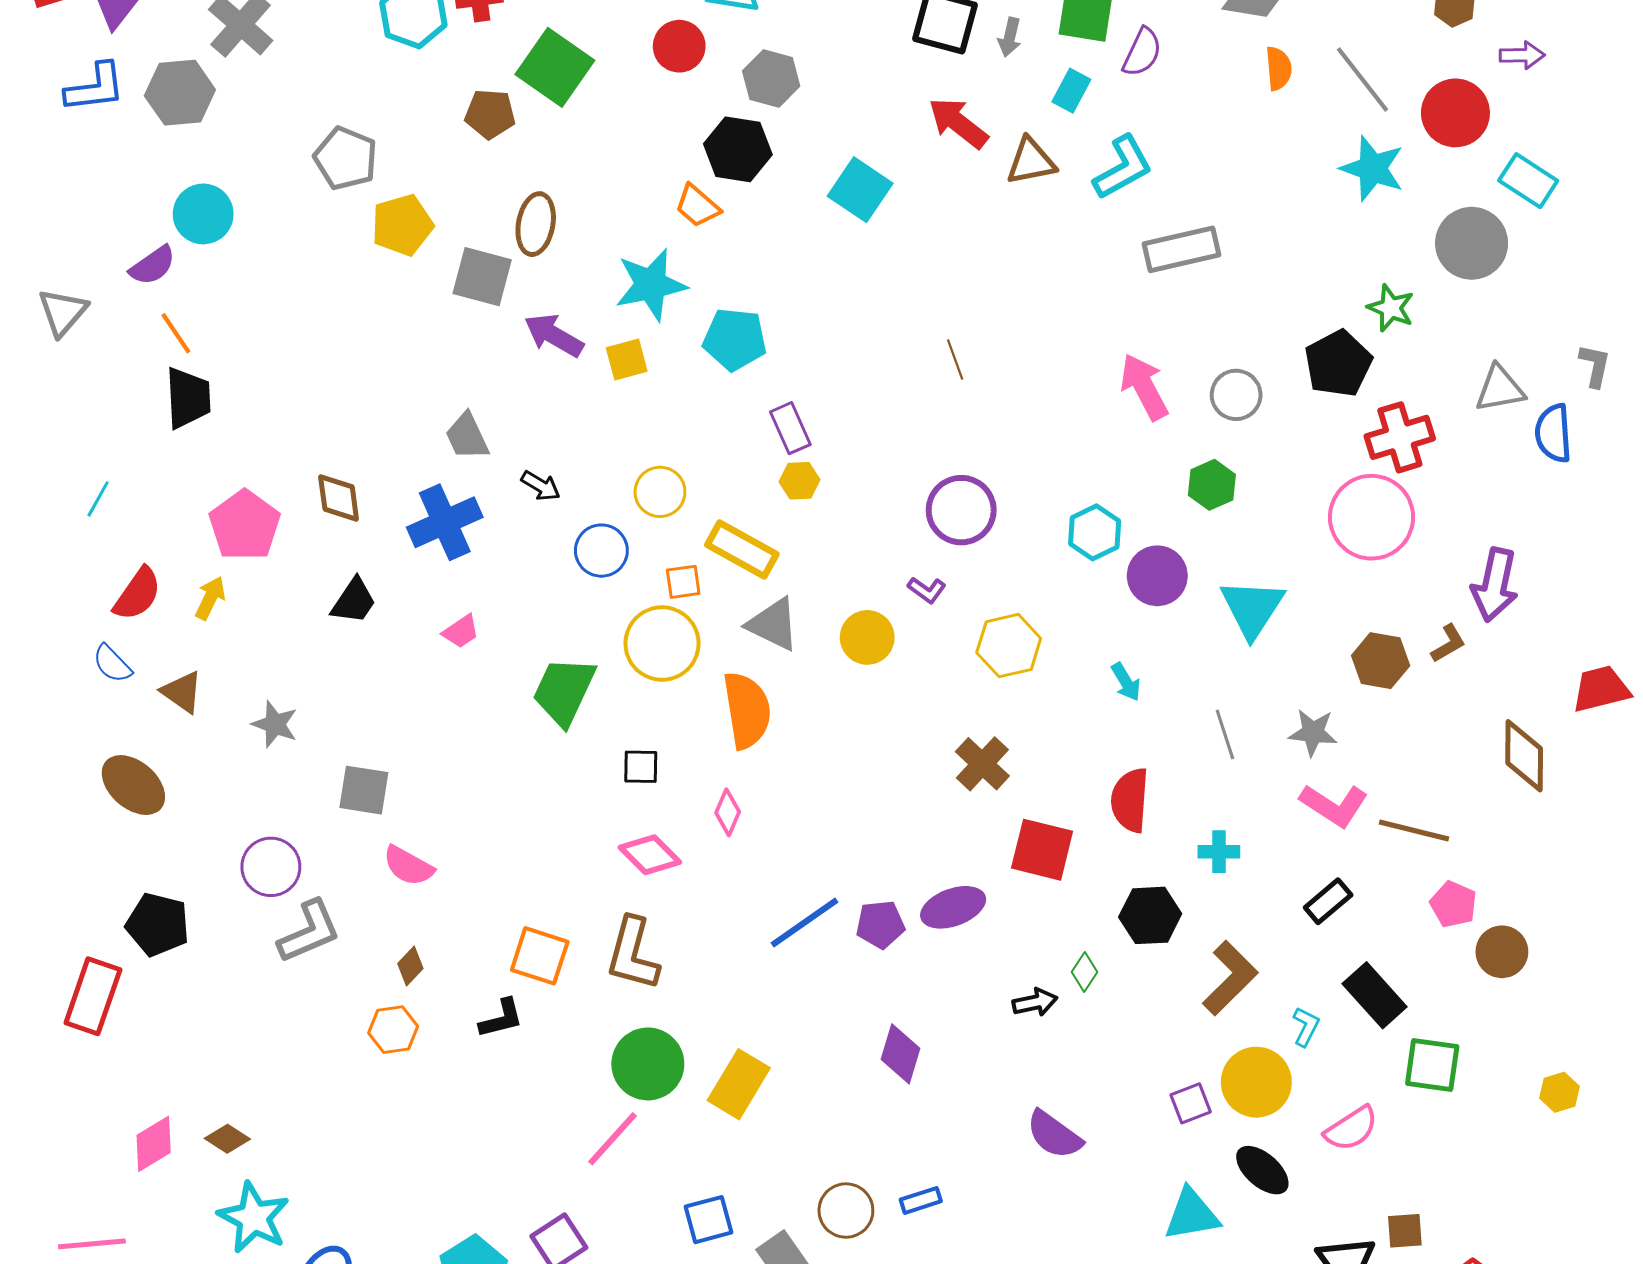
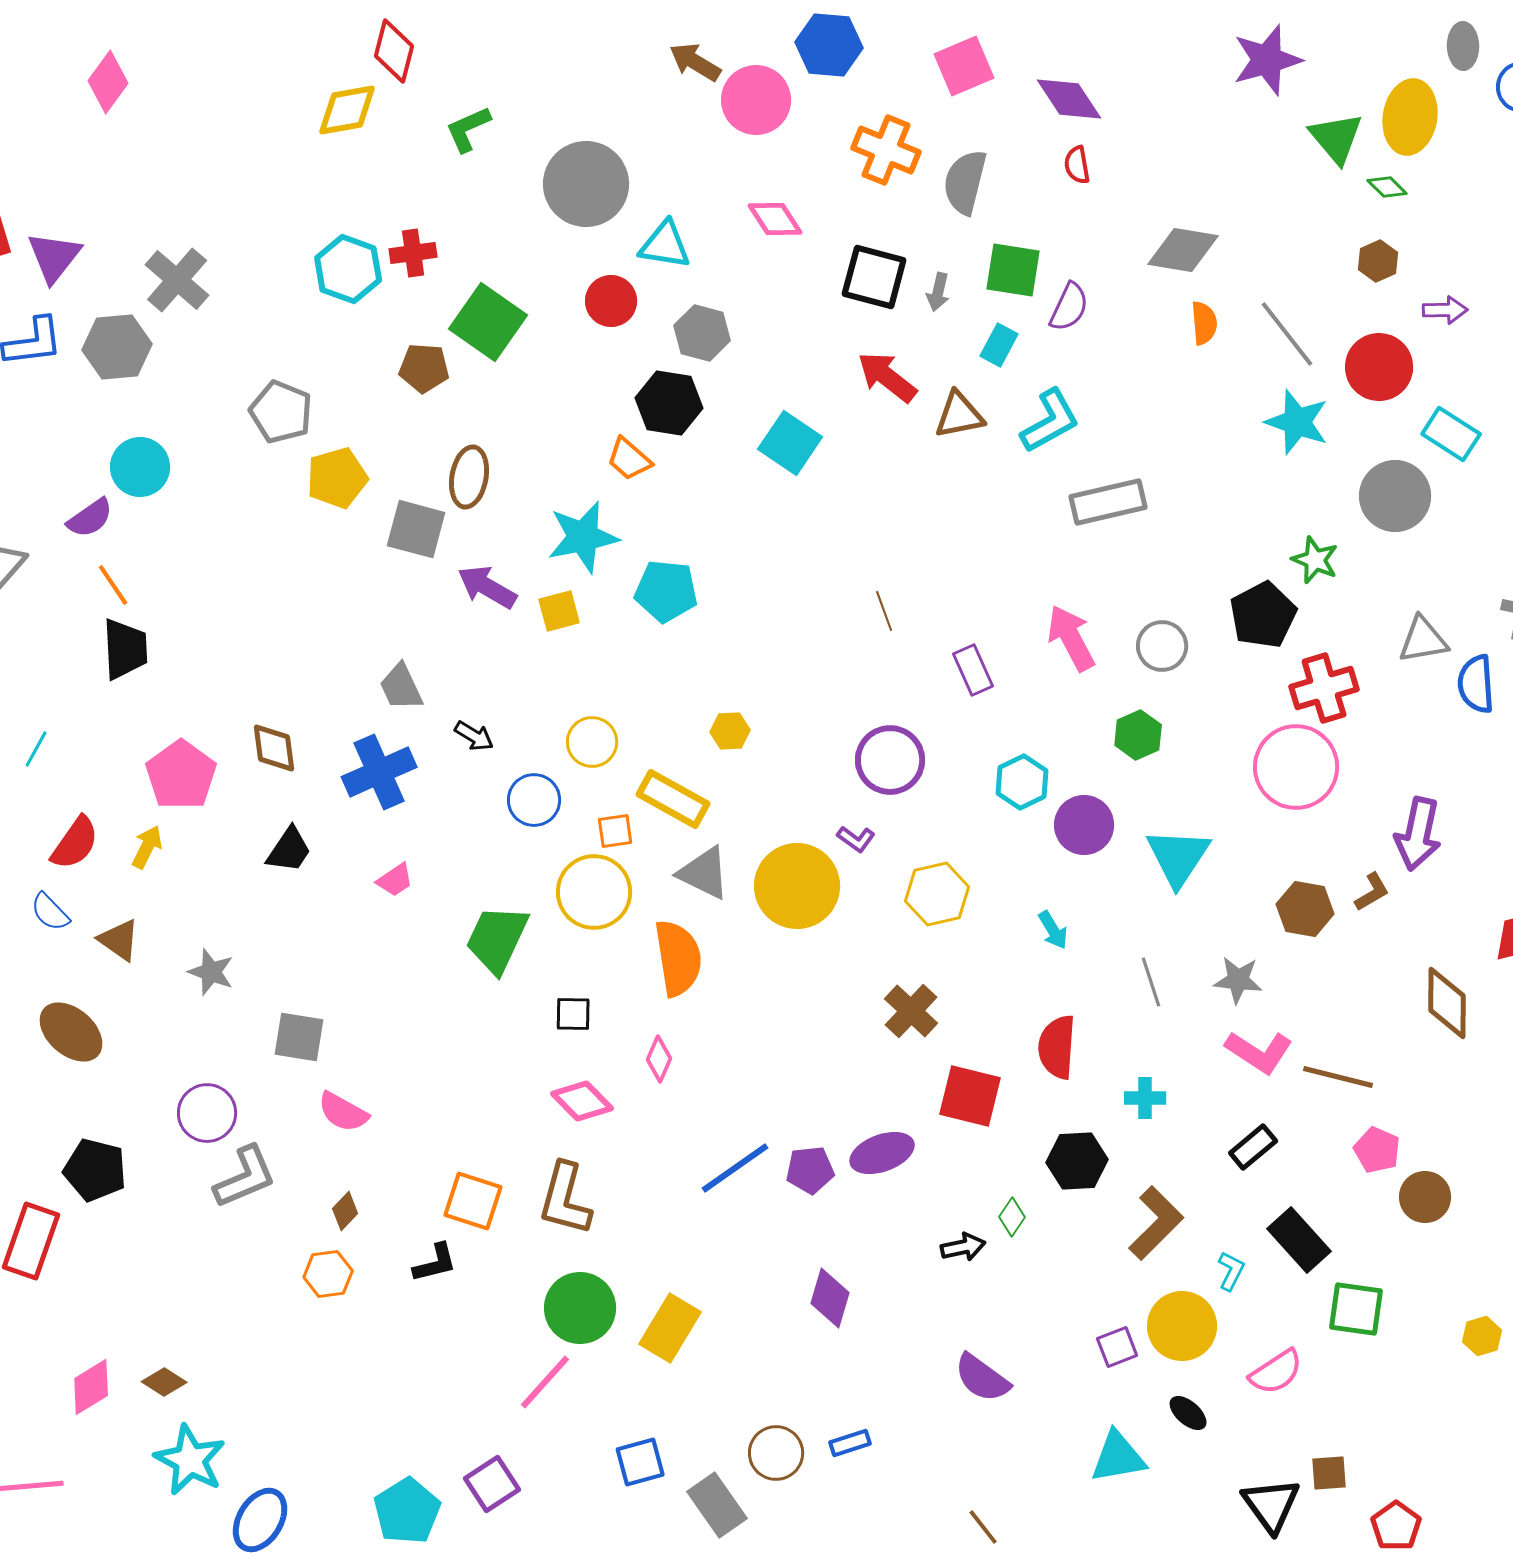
purple rectangle: (790, 428) -> (973, 670), moved
yellow circle: (867, 637) -> (797, 886), size x1.6
black ellipse: (1262, 1170) -> (1188, 1413), size x0.7

